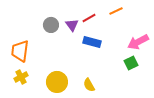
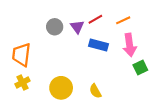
orange line: (116, 11) -> (123, 20), moved
pink arrow: (138, 42) -> (130, 45), moved, turned -70

